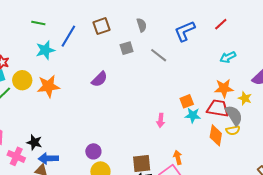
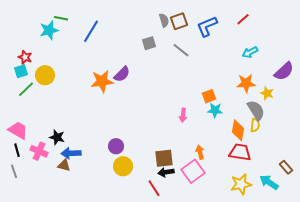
brown square: (101, 26) -> (179, 21), moved
cyan star: (45, 50) -> (49, 30), moved
orange star: (48, 86) -> (102, 81), moved
red trapezoid: (218, 108) -> (240, 152), moved
yellow semicircle: (233, 130) -> (255, 125), turned -72

